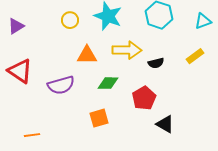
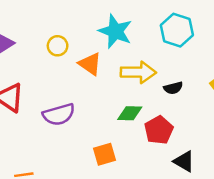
yellow circle: (70, 20) -> (58, 46), moved
orange triangle: (87, 55) -> (90, 64), moved, turned 35
green diamond: (108, 83) -> (130, 113), moved

